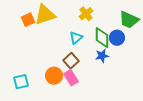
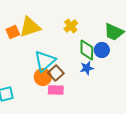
cyan triangle: (76, 38) -> (45, 61), moved, size x1.6
orange circle: (54, 76) -> (43, 77), moved
pink rectangle: (71, 78) -> (56, 90), turned -56

